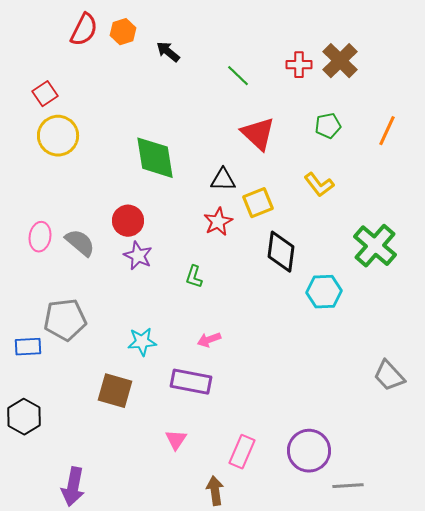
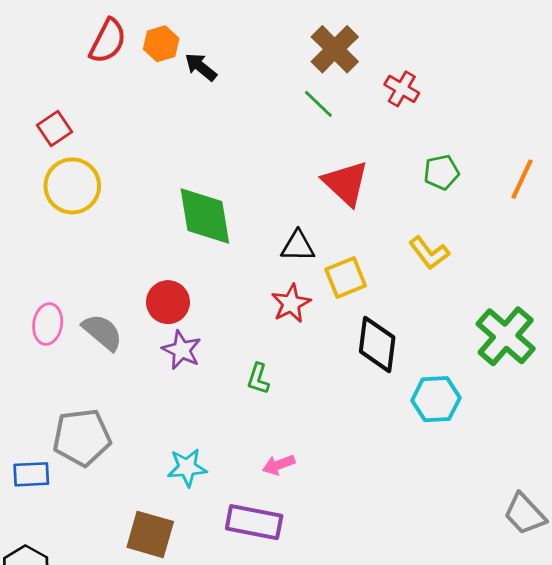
black arrow: (168, 52) -> (201, 67), moved
brown cross: (340, 61) -> (335, 49), moved
red cross: (299, 65) -> (402, 89), turned 30

